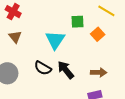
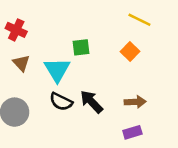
green square: (78, 22) -> (81, 47), moved
cyan triangle: (55, 40) -> (57, 70), moved

